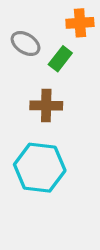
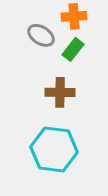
orange cross: (80, 23) -> (74, 16), moved

